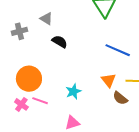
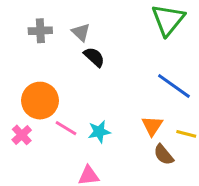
gray triangle: (46, 19) -> (81, 32), moved
pink line: (40, 101) -> (66, 128), moved

